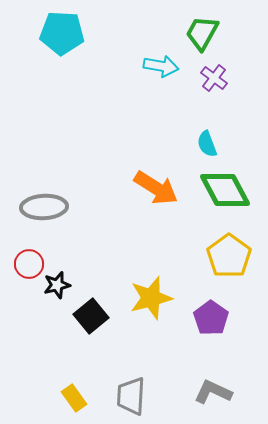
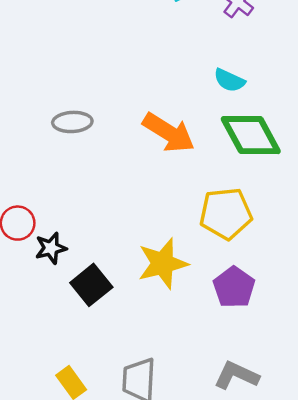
cyan semicircle: (207, 144) -> (229, 80), turned -44
gray ellipse: (44, 207) -> (72, 122), moved, size x0.7
yellow pentagon: (229, 256) -> (226, 214), moved, turned 30

